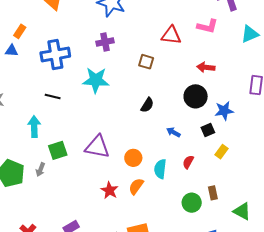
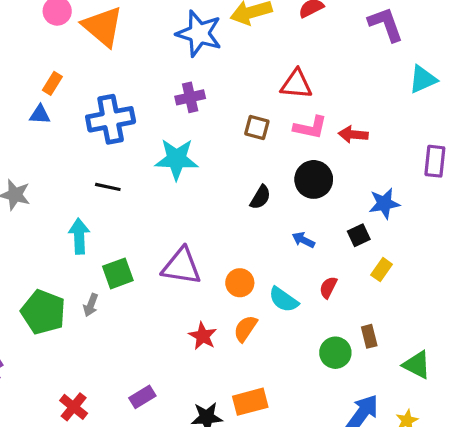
pink L-shape: (207, 26) -> (310, 127), moved
black circle: (196, 96) -> (314, 179), moved
cyan semicircle: (160, 169) -> (284, 300), turned -60

